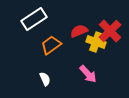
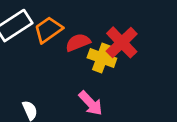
orange trapezoid: (51, 45) -> (48, 30), moved

